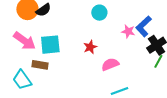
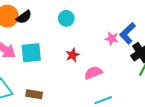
cyan circle: (99, 13) -> (66, 18), moved
brown rectangle: (40, 65) -> (34, 94), moved

